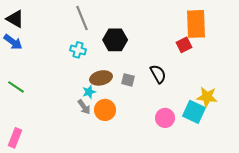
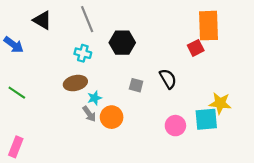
black triangle: (15, 19) -> (42, 20), moved
brown ellipse: (101, 78) -> (75, 83), moved
cyan square: (194, 112) -> (206, 119), turned -30

